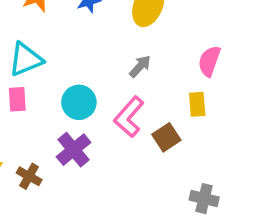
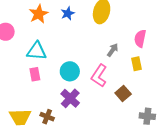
cyan triangle: (26, 59) -> (37, 51), turned 35
gray arrow: (140, 66) -> (113, 50), moved
brown square: (166, 137) -> (123, 93), moved

